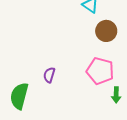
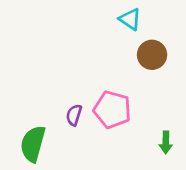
pink pentagon: (100, 71) -> (112, 110), moved

